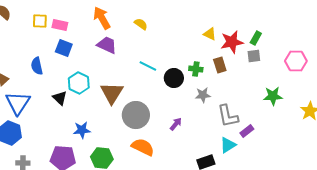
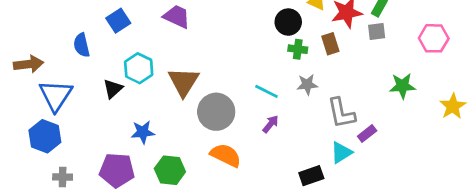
blue square: (64, 48) -> (118, 21), turned 36
cyan line: (148, 66) -> (266, 91), moved
black circle: (174, 78) -> (288, 22), moved
black triangle: (60, 98) -> (113, 89), turned 35

